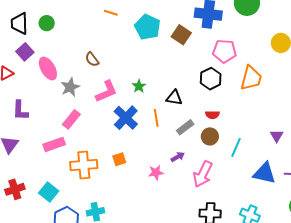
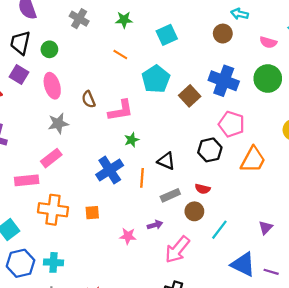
purple square: (25, 52) -> (19, 75), turned -30
pink ellipse: (48, 68) -> (52, 86), moved
pink L-shape: (106, 91) -> (121, 110), moved

